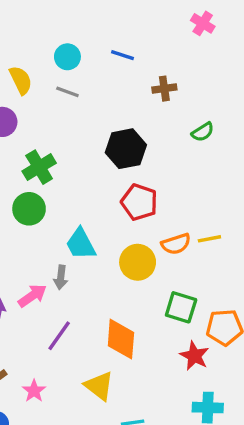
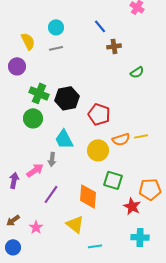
blue line: (123, 55) -> (100, 26), moved, turned 32
gray line: (67, 92) -> (56, 48), turned -32
black hexagon: (126, 149) -> (67, 98), moved
green cross: (39, 167) -> (39, 93), turned -36
green square: (181, 307) -> (113, 180), moved

